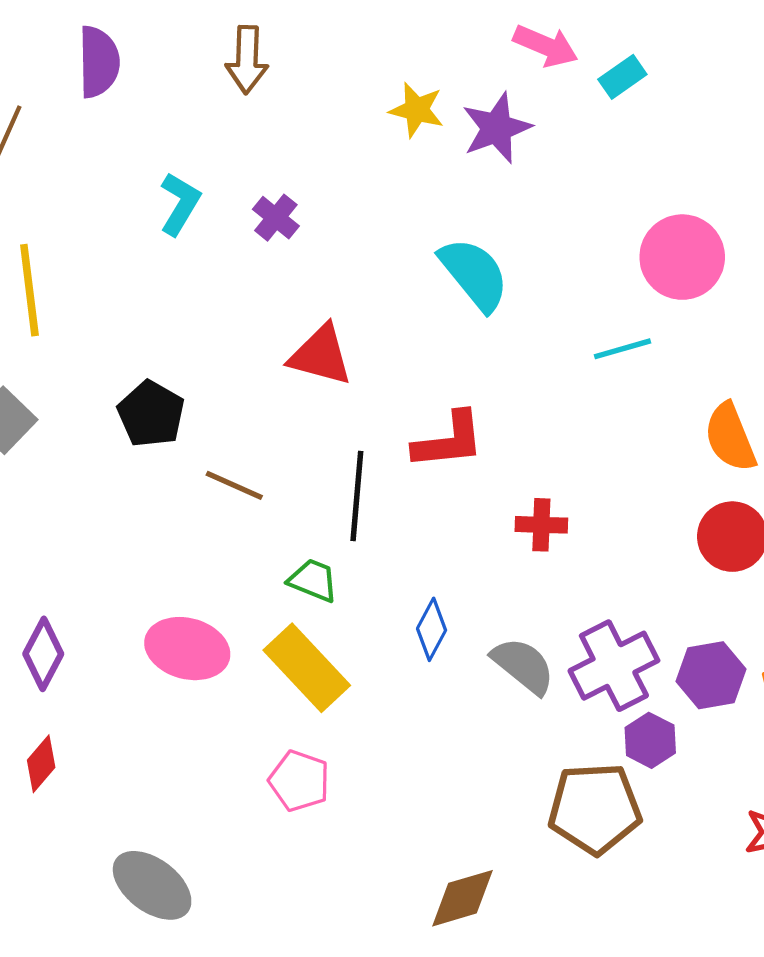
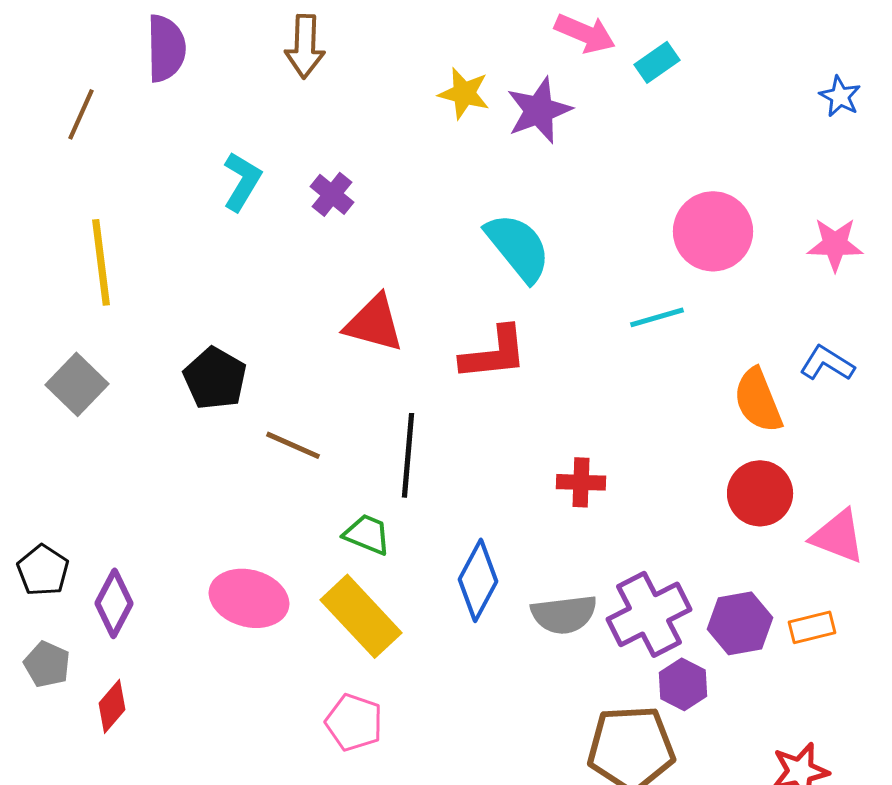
red L-shape: (449, 441) -> (494, 353), moved
blue diamond: (432, 629) -> (478, 580), size x1.4
gray semicircle: (523, 666) -> (564, 614), turned 134

